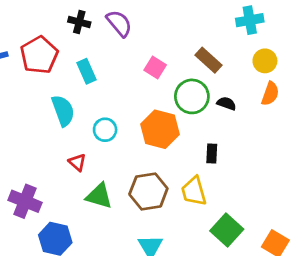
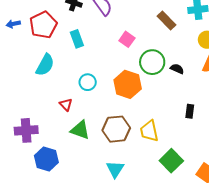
brown rectangle: (208, 60) -> (166, 21), moved
cyan semicircle: (63, 111) -> (45, 65), moved, turned 45
black rectangle: (212, 154) -> (190, 111), moved
purple cross: (25, 201) -> (26, 130), turned -30

